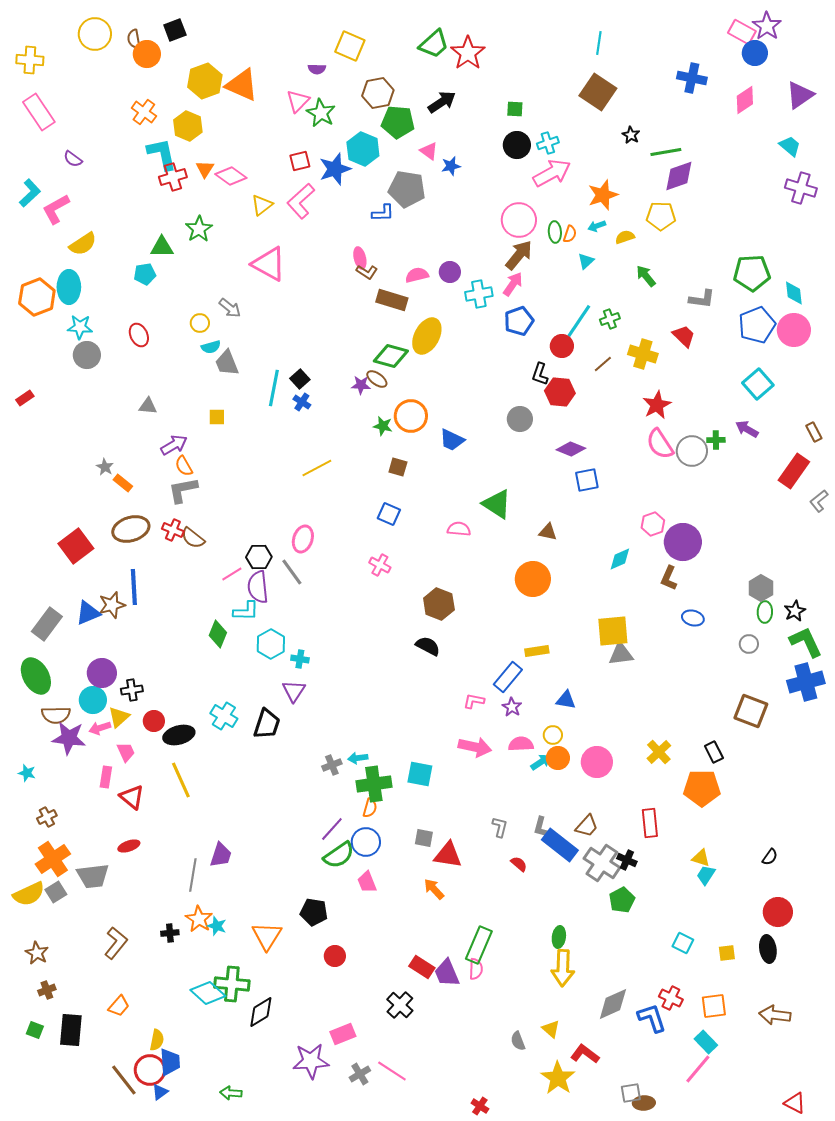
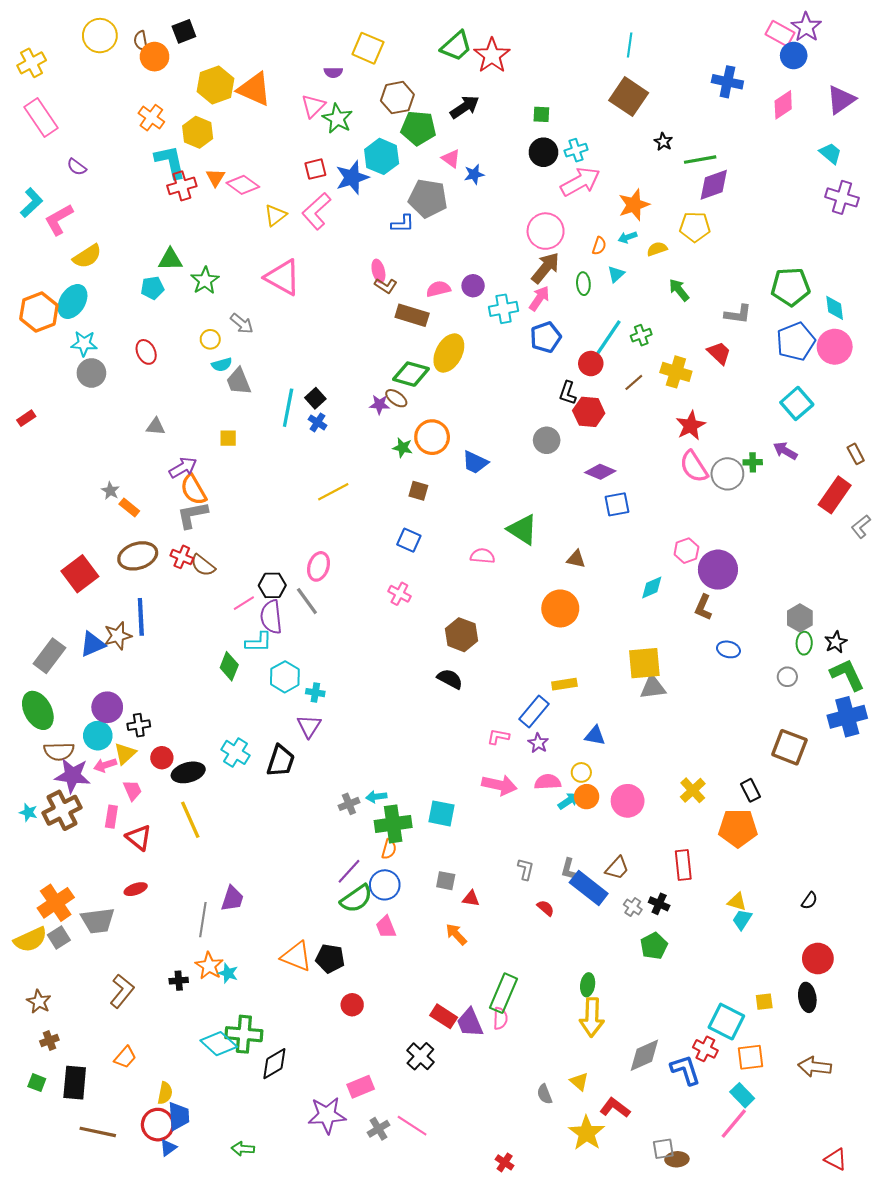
yellow cross: (30, 60) -> (32, 63), turned -32
green star: (199, 229) -> (205, 280), moved
green ellipse: (555, 232) -> (583, 284), moved
cyan ellipse: (69, 287) -> (73, 301), turned 32
orange semicircle: (184, 466) -> (193, 490), size x1.4
brown cross: (47, 817) -> (62, 810), moved, size x1.8
red triangle: (448, 855) -> (471, 899), size x0.6
gray cross: (602, 863) -> (633, 907), size x0.5
orange triangle: (267, 936) -> (296, 956), moved, turned -40
cyan square: (683, 943) -> (726, 1022), moved, size x1.6
brown line: (124, 1080) -> (98, 1132), moved, turned -40

